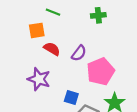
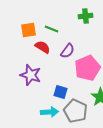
green line: (53, 12) -> (52, 29), moved

